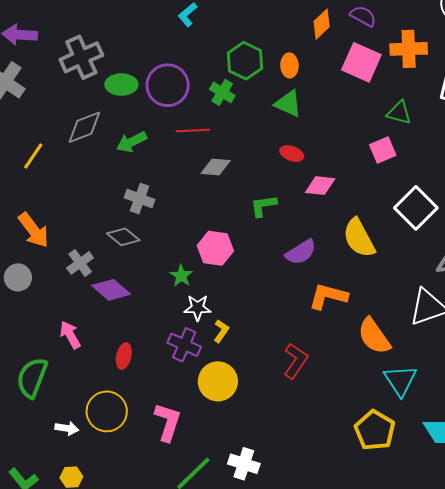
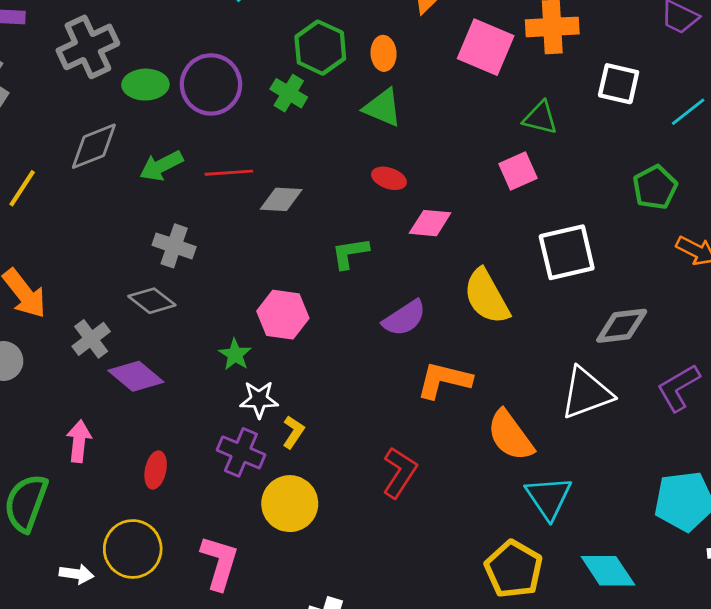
red line: (193, 131) -> (229, 173), moved
white square: (416, 208) -> (567, 252), turned 33
pink arrow: (70, 335) -> (79, 441), turned 36

